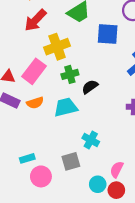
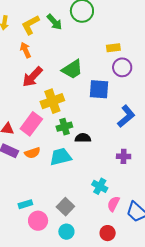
black semicircle: (90, 87) -> (83, 138), turned 35
cyan cross: (91, 140) -> (100, 186), moved
gray square: (71, 161) -> (65, 207), turned -30
pink semicircle: (117, 169) -> (113, 204), moved
cyan circle: (98, 184) -> (66, 232), moved

